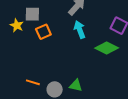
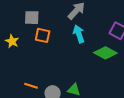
yellow star: (17, 25) -> (12, 41), moved
orange square: (43, 32) -> (43, 35), turned 35

